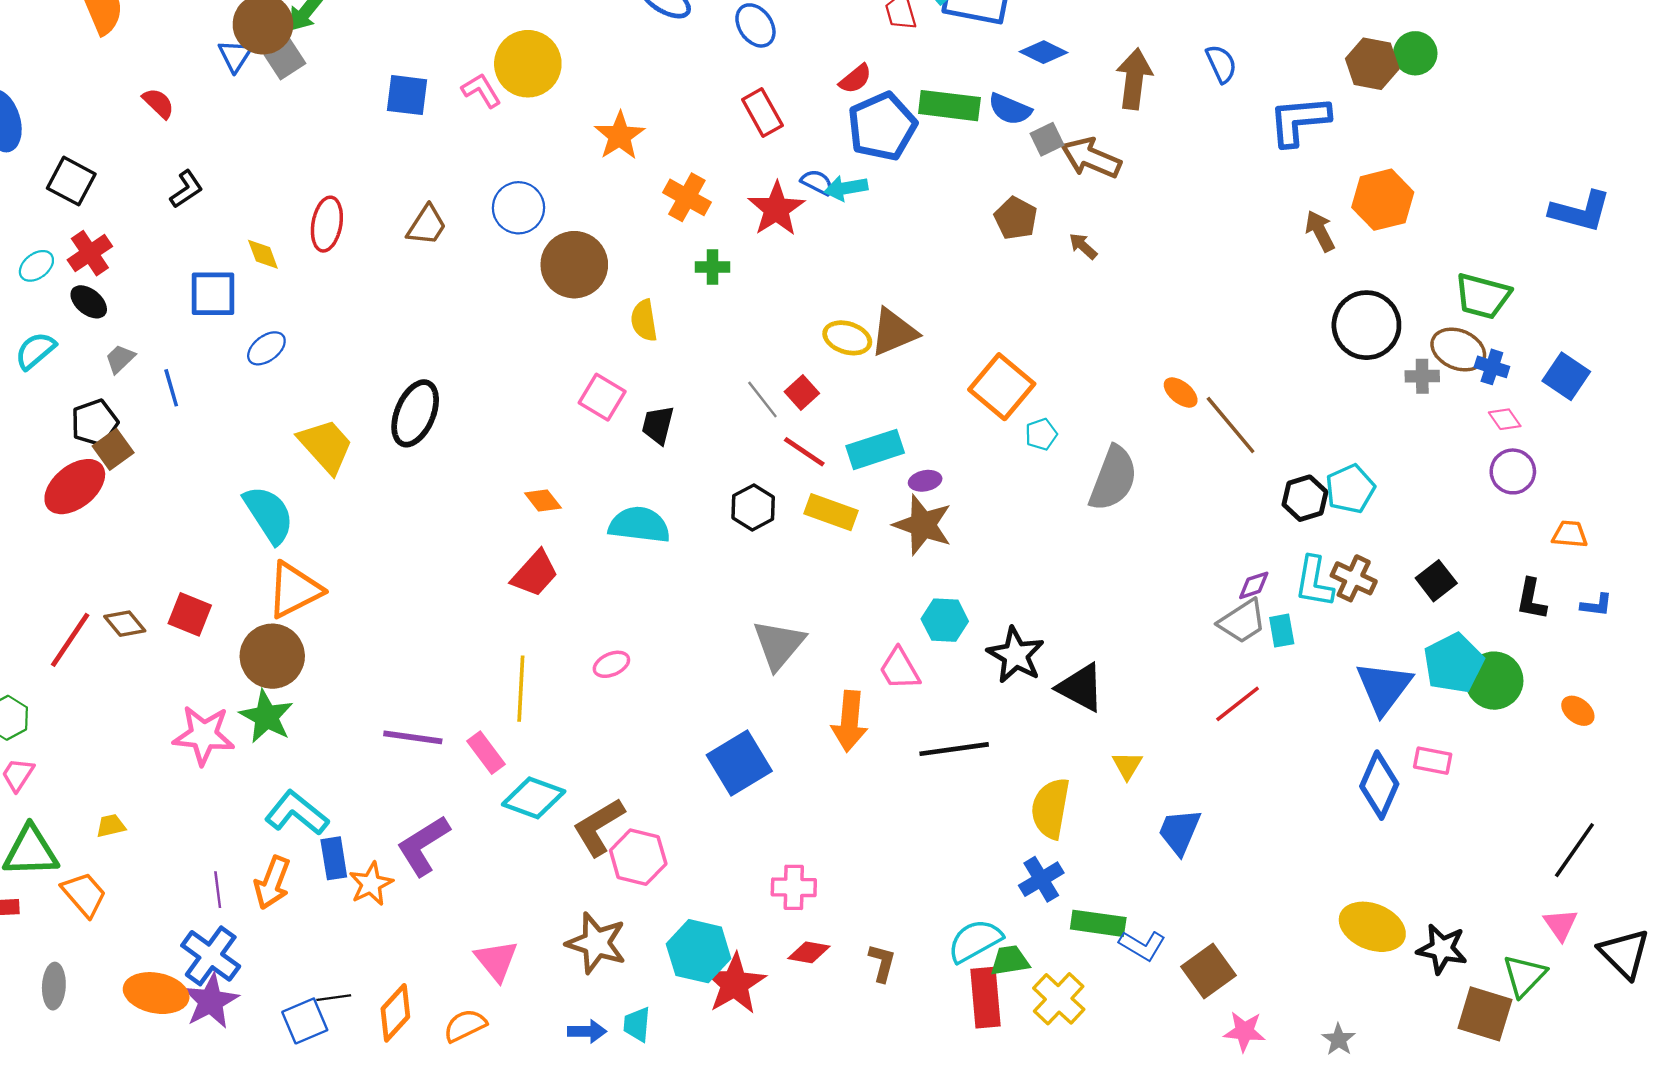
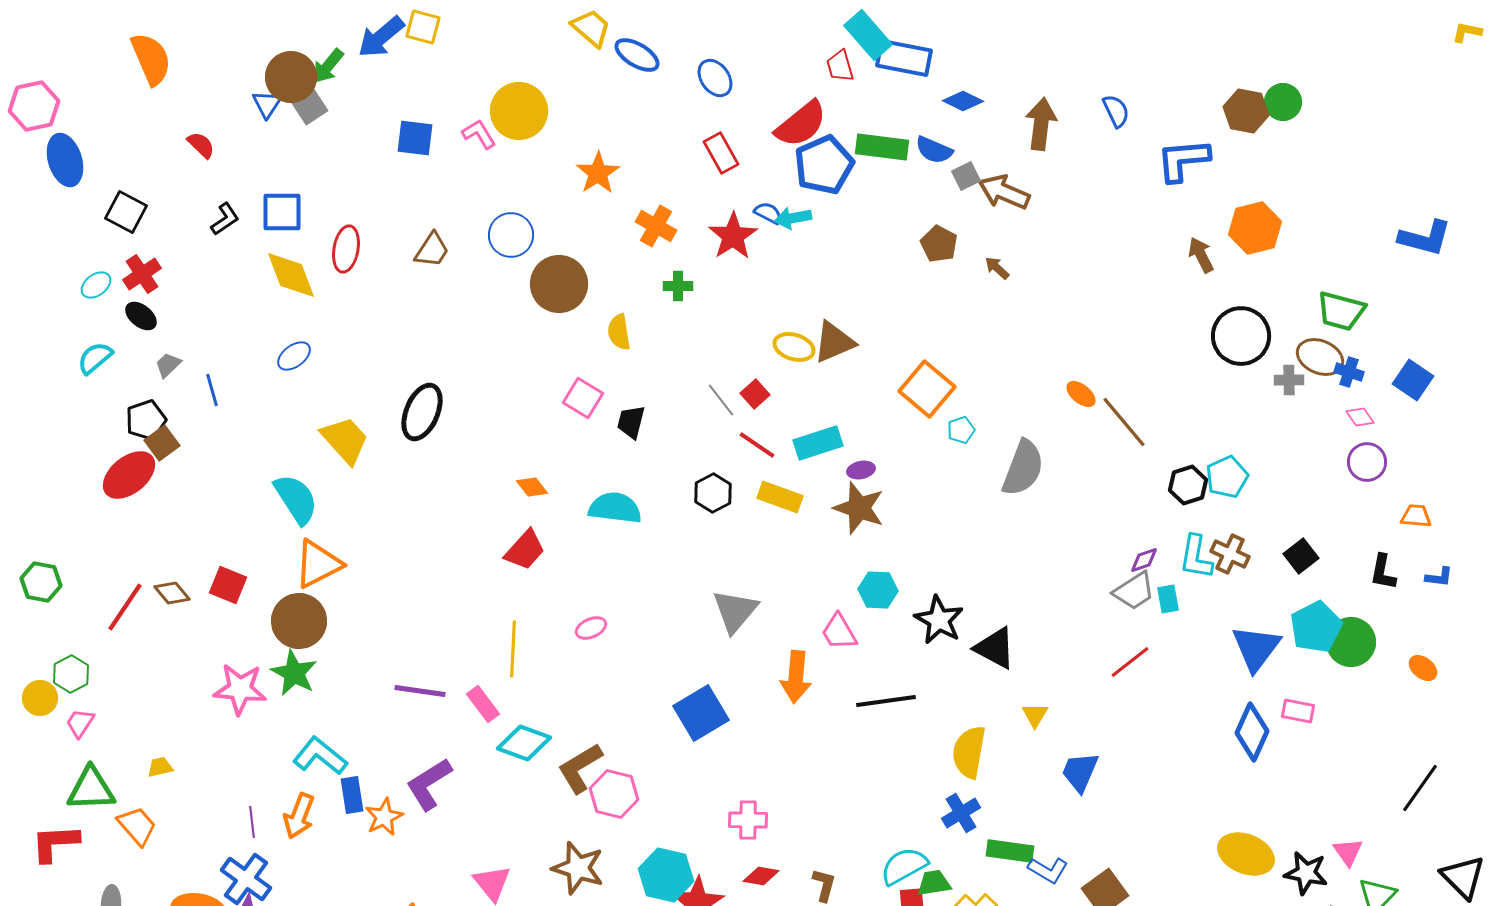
red semicircle: (855, 79) -> (801, 124), size x1.8
yellow diamond: (263, 254) -> (291, 275), size x1.8
blue square: (213, 294) -> (282, 212), moved
pink triangle: (1560, 924) -> (1348, 852), moved

